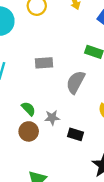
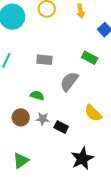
green semicircle: (28, 109) -> (37, 95), moved, turned -40
gray star: (52, 118) -> (43, 119), moved

